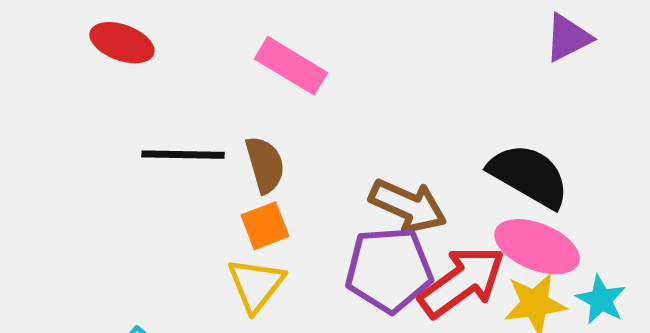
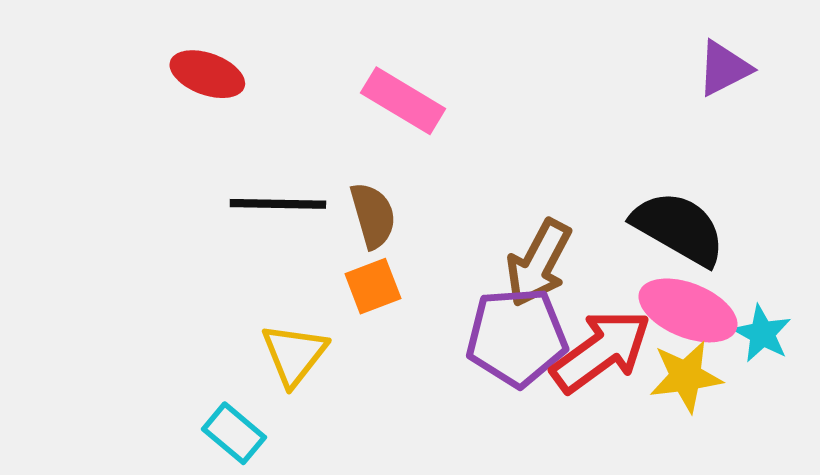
brown arrow: (408, 206) -> (539, 263), turned 94
yellow triangle: (256, 285) -> (294, 354), moved
cyan star: (601, 300) -> (762, 334), moved

